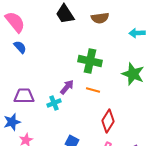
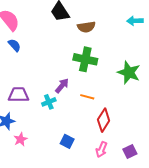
brown semicircle: (100, 18) -> (86, 27), moved
cyan arrow: (137, 33) -> (135, 21), moved
orange line: (93, 90) -> (87, 97), moved

